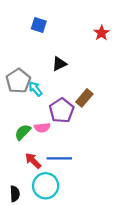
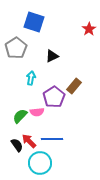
blue square: (39, 25) -> (34, 22), size x1.5
gray pentagon: (18, 81) -> (16, 48), moved
cyan arrow: (35, 89) -> (31, 78), turned 48
black semicircle: (15, 194) -> (17, 145), moved, turned -32

